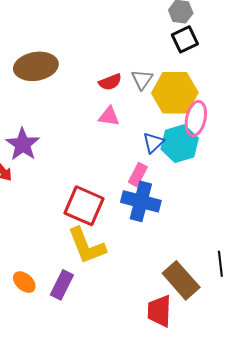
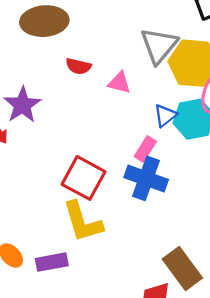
gray triangle: (142, 79) -> (159, 45), size x1.6
red semicircle: (110, 82) -> (78, 66), moved, turned 30
purple rectangle: (62, 285) -> (52, 262), turned 48

